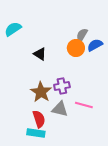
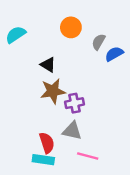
orange circle: (76, 48) -> (71, 27), moved
brown star: (41, 92) -> (53, 91), moved, turned 30
pink line: (84, 105) -> (88, 156), moved

